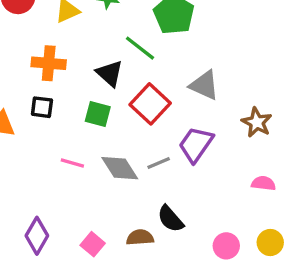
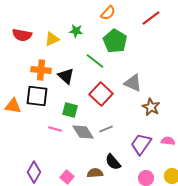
black triangle: (110, 73) -> (66, 76), moved
black square: (42, 107) -> (37, 96), size x1.6
green square: (98, 114) -> (70, 110), moved
brown star: (257, 122) -> (151, 107), moved
purple trapezoid: (196, 144) -> (141, 144), moved

